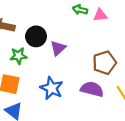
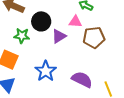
pink triangle: (100, 15) -> (75, 22), moved
brown pentagon: (104, 63) -> (94, 37), moved

